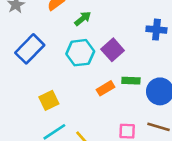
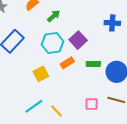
orange rectangle: (106, 88) -> (67, 63), moved
yellow square: (49, 100) -> (41, 74), moved

